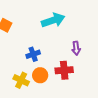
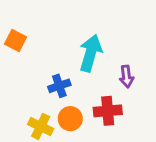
cyan arrow: (53, 20) -> (91, 53), moved, turned -55

